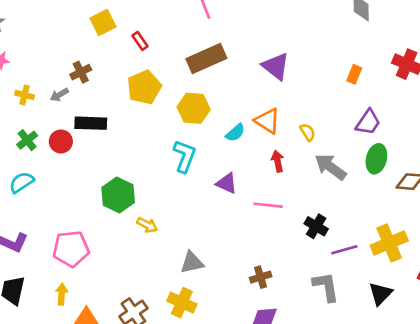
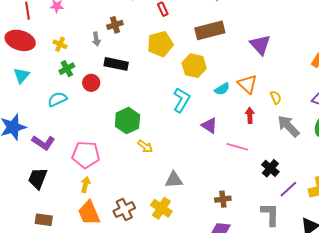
yellow cross: (24, 95) -> (60, 44), moved
gray arrow: (59, 95) -> (96, 39), turned -80
red circle: (61, 141) -> (91, 83), moved
purple line: (344, 250) -> (288, 189), turned -36
yellow arrow: (62, 294) -> (85, 185), moved

